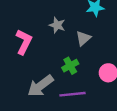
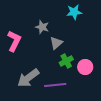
gray triangle: (83, 38) -> (56, 43), moved
green cross: (70, 66) -> (66, 61), moved

